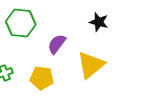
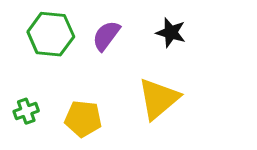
purple semicircle: (57, 44) -> (106, 36), moved

